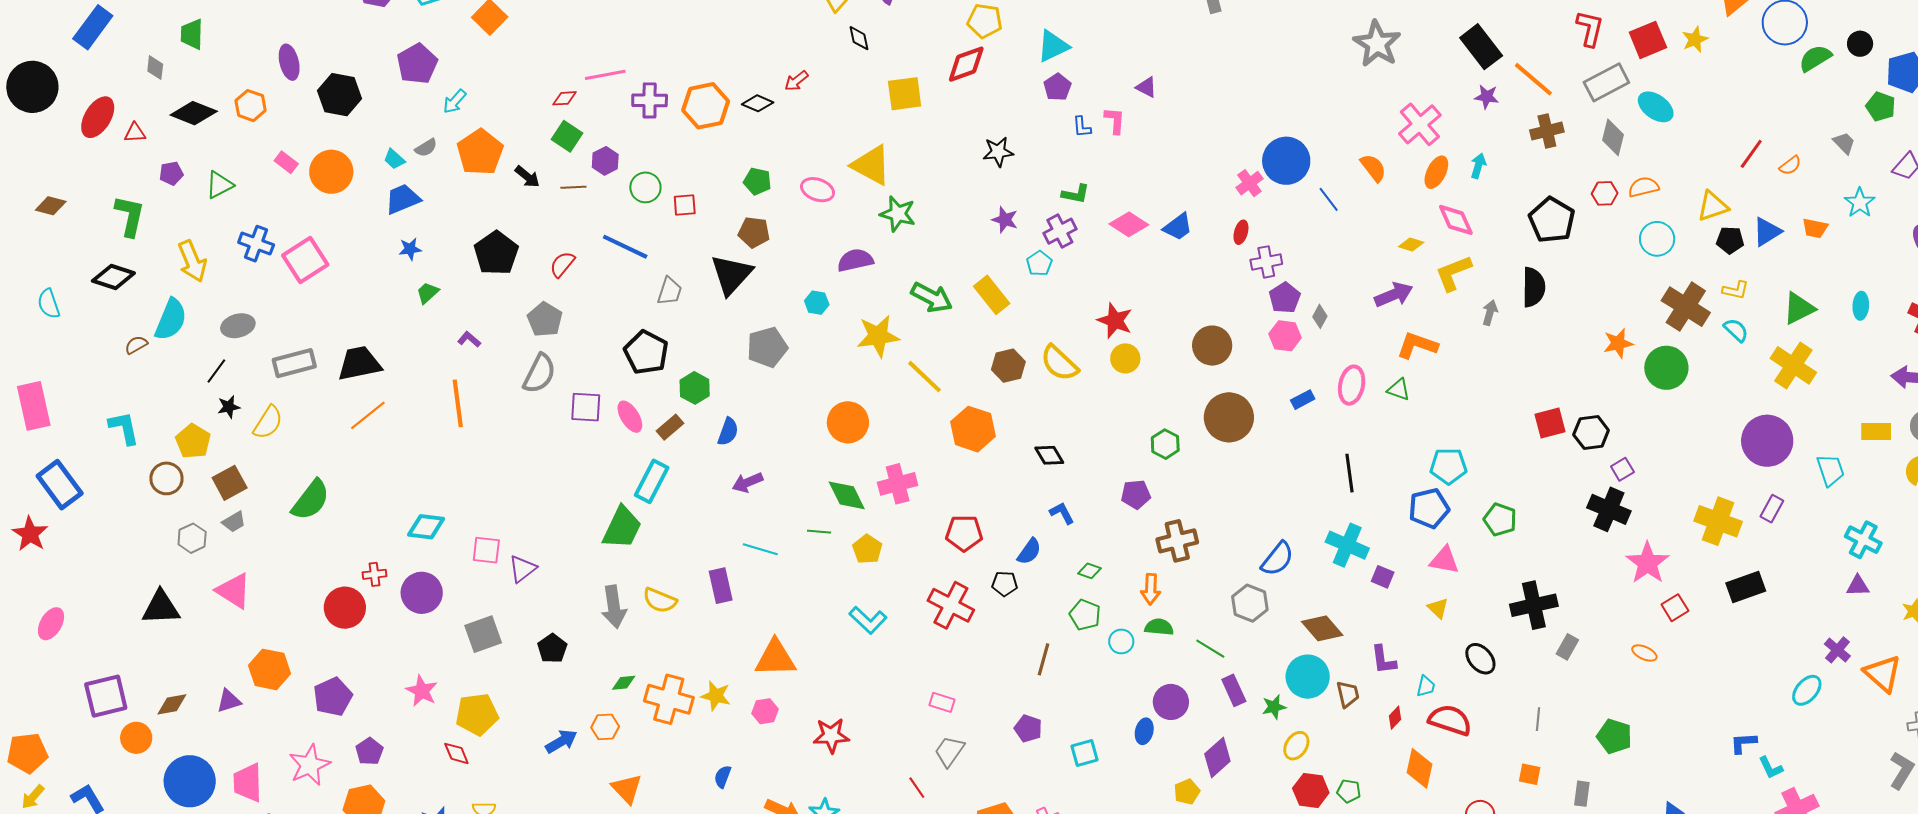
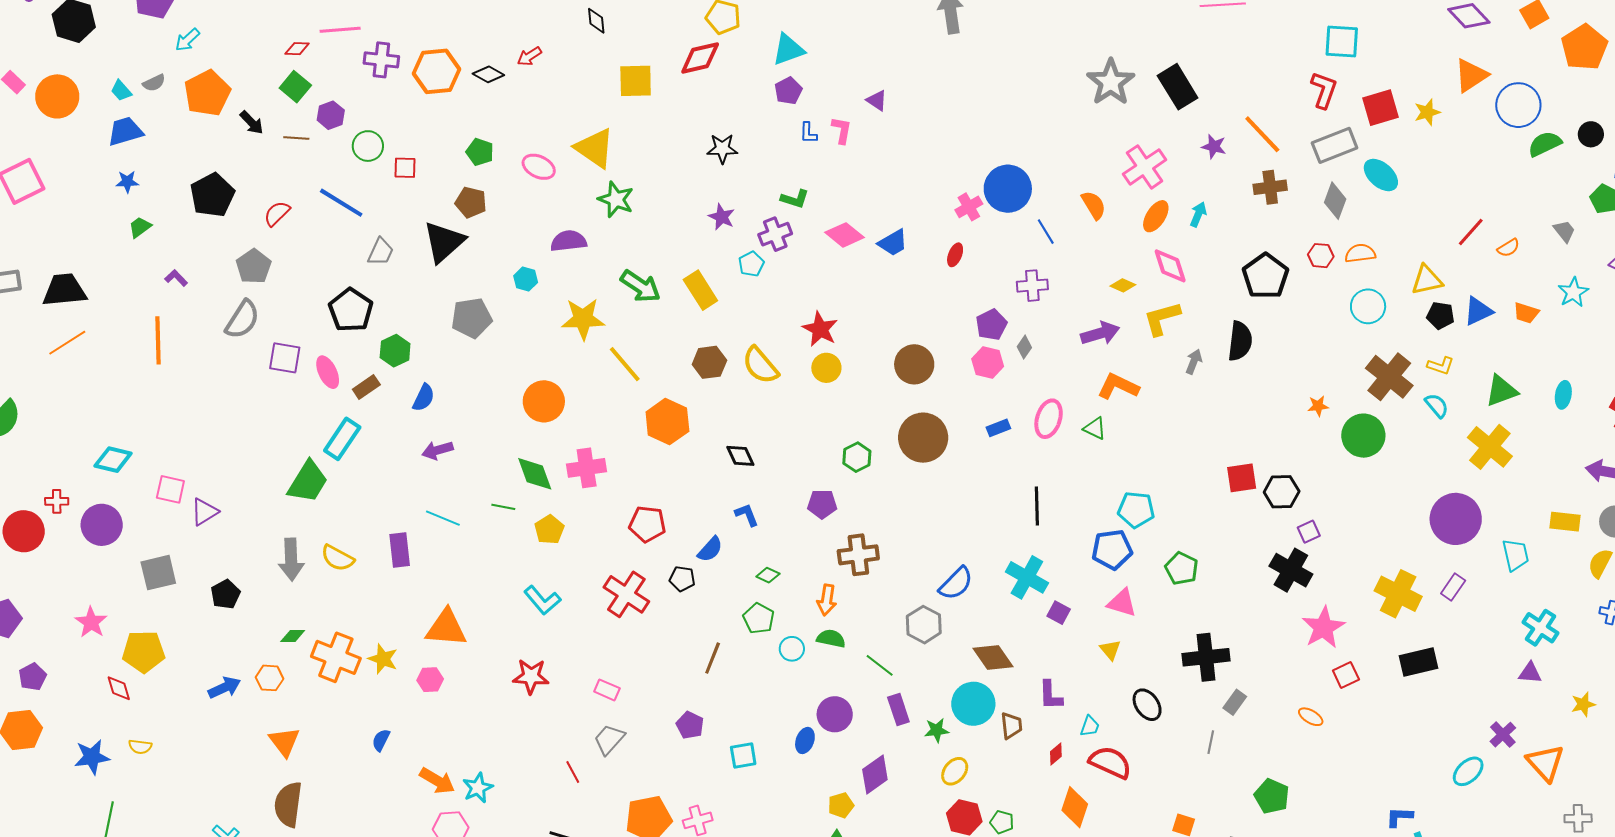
black rectangle: (1481, 47) -> (1178, 87), moved
purple cross: (1266, 262) -> (1032, 286), moved
orange star: (1618, 343) -> (1318, 406), size x0.7
gray line: (1538, 719) -> (1211, 742), moved
red star: (831, 736) -> (531, 676), moved

